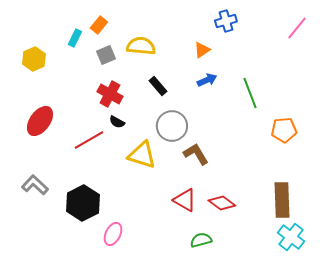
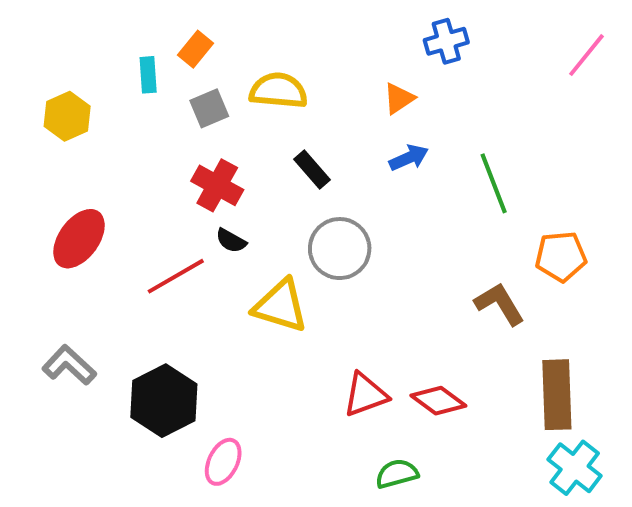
cyan rectangle: (75, 38) -> (148, 75), turned -30
brown L-shape: (196, 154) -> (500, 304), moved
red triangle: (185, 200) -> (365, 395), turned -50

